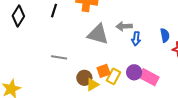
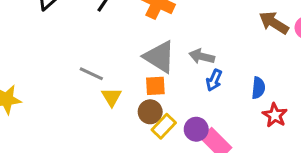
orange square: (104, 71) -> (155, 86), moved
brown circle: (84, 78) -> (150, 112), moved
yellow triangle: (92, 85) -> (112, 97), moved, turned -48

